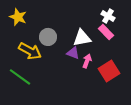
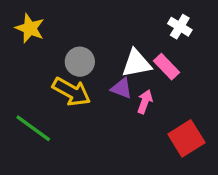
pink rectangle: (106, 32) -> (166, 67), moved
yellow arrow: (30, 51) -> (72, 92), moved
red square: (109, 71) -> (186, 138), moved

